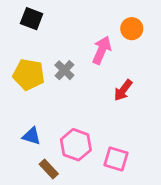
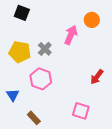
red arrow: (123, 90) -> (97, 77), moved
blue triangle: (32, 136) -> (13, 95), moved, turned 40
pink hexagon: (76, 145) -> (41, 79), moved

